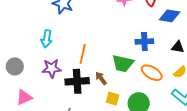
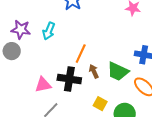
purple star: (52, 68) -> (21, 29), moved
brown arrow: (101, 78) -> (94, 71), moved
pink triangle: (24, 97) -> (43, 85), moved

